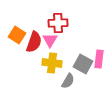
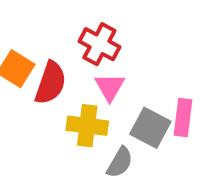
red cross: (58, 23) -> (99, 44), turned 30
pink triangle: (50, 40) -> (110, 87), moved

